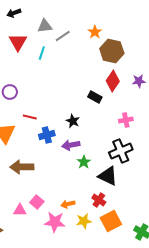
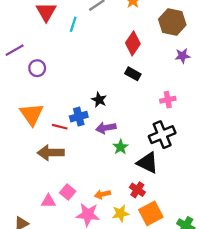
brown hexagon: (112, 51) -> (172, 22), moved
red diamond: (113, 81) -> (133, 43), moved
red line: (30, 117) -> (60, 127), moved
black star: (73, 121) -> (99, 100), moved

